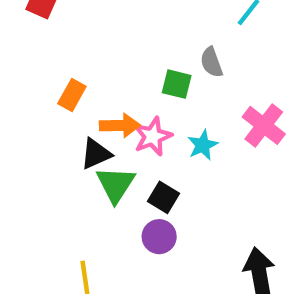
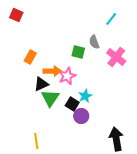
pink cross: (264, 125) -> (116, 57), moved
cyan star: (203, 145) -> (85, 96), moved
purple circle: (159, 237) -> (81, 116), moved

